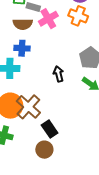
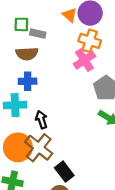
pink cross: (48, 19) -> (84, 60), moved
black arrow: (58, 74) -> (41, 120), moved

